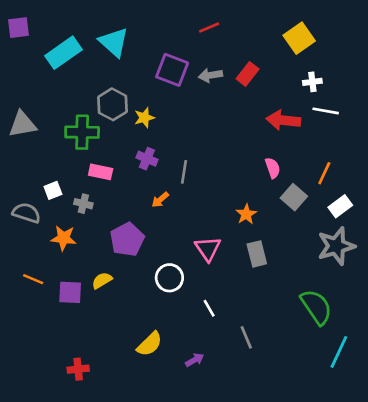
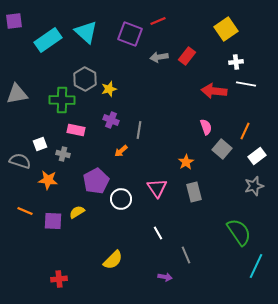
purple square: (172, 70) -> (130, 34), moved
gray star: (336, 246) -> (254, 186), size x0.7
white circle: (169, 278) -> (121, 199), moved
purple arrow: (195, 360) -> (165, 277), moved, turned 40

